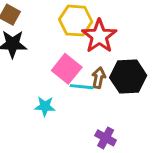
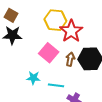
cyan line: (82, 87) -> (56, 85), moved

